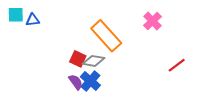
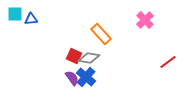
orange rectangle: (106, 36) -> (101, 34), size x0.7

